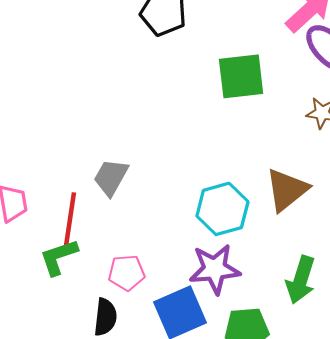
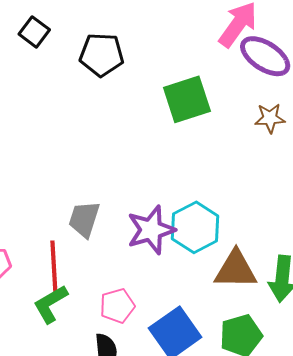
brown triangle: (287, 190) -> (236, 270), moved, turned 51
purple star: (215, 269) -> (151, 230), moved

